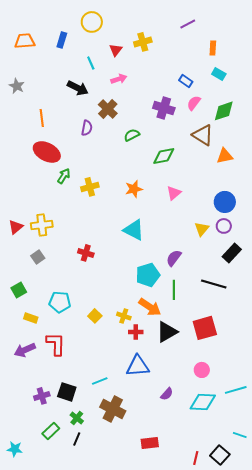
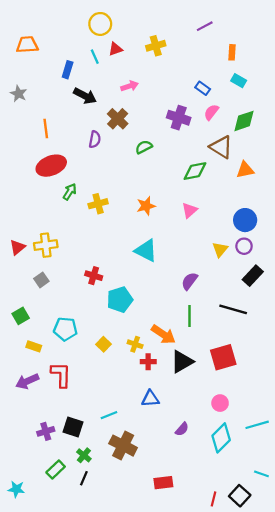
blue rectangle: (62, 40) -> (68, 70), moved
red triangle: (116, 50) -> (115, 49), moved, turned 32
cyan line: (91, 63) -> (95, 57), moved
red ellipse: (47, 152) -> (51, 166), turned -48
green diamond: (164, 156) -> (195, 171), moved
cyan pentagon: (148, 275) -> (120, 300), moved
blue triangle: (138, 366) -> (150, 399), size x0.7
cyan diamond: (203, 402) -> (221, 438), turned -48

